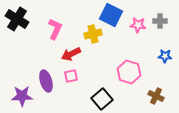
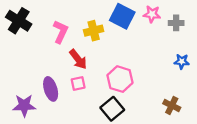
pink star: (138, 25) -> (152, 14), moved
yellow cross: (93, 34) -> (94, 31), moved
red arrow: (71, 54) -> (78, 59), turned -102
pink hexagon: (129, 72) -> (120, 79), moved

